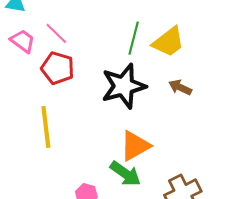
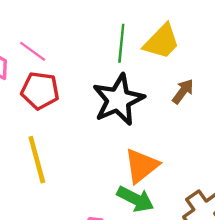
brown arrow: (180, 87) -> (183, 91), turned 110

